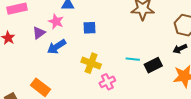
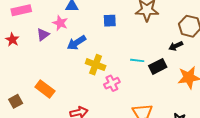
blue square: (90, 28) -> (110, 21), moved
blue arrow: (57, 47) -> (76, 43), moved
black arrow: (180, 49) -> (176, 46), moved

